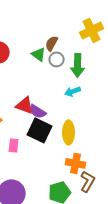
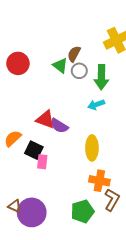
black square: (40, 130) -> (34, 150), moved, size x0.7
pink rectangle: (14, 145) -> (42, 162), moved

